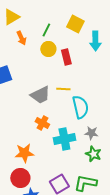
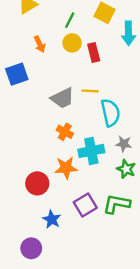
orange arrow: (21, 38) -> (40, 44), moved
orange star: (24, 153) -> (66, 168), moved
red circle: (20, 178) -> (37, 183), moved

